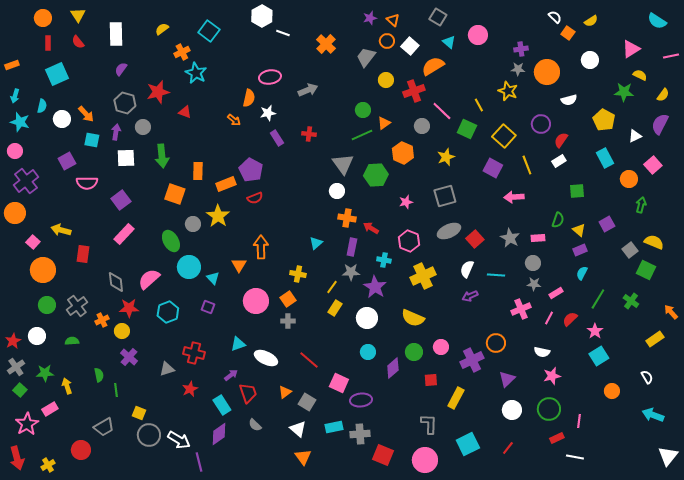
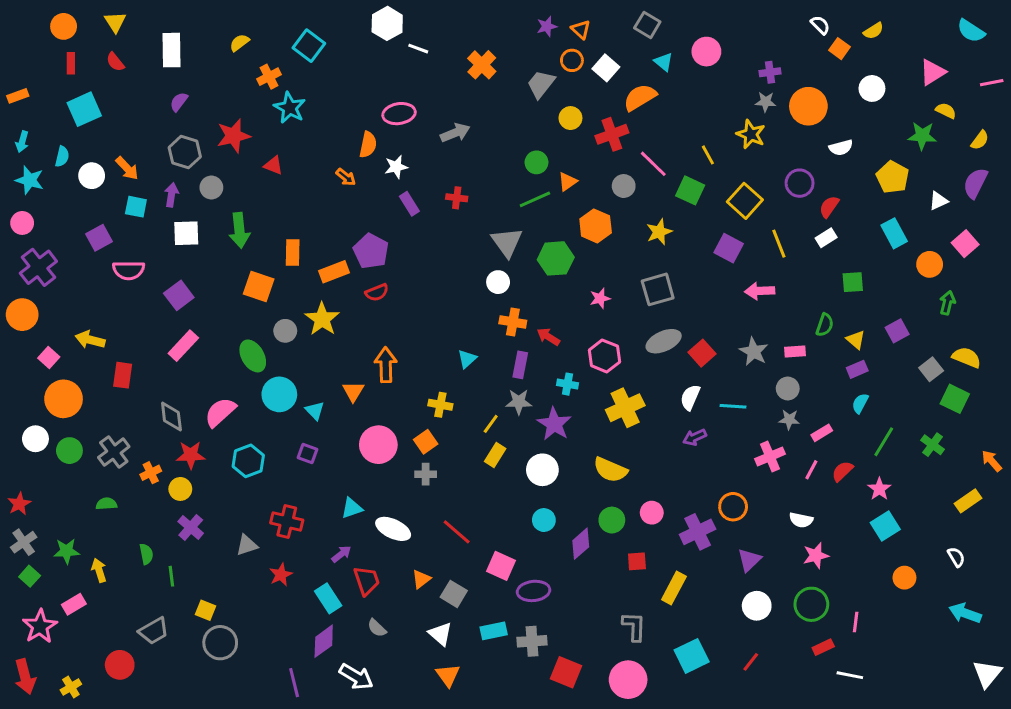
white circle: (37, 336) -> (35, 439), moved
white arrow: (179, 440) -> (356, 677), moved

